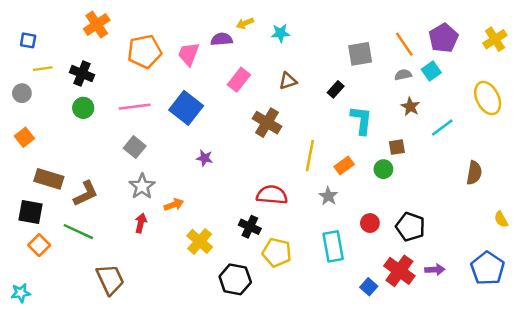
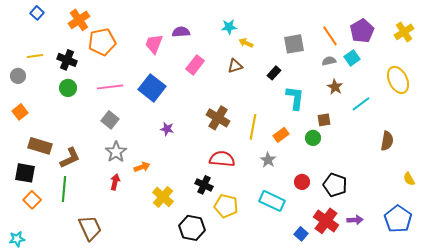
yellow arrow: (245, 23) -> (246, 43), moved, turned 48
blue square: (28, 40) -> (37, 13), moved, turned 32
orange pentagon: (144, 51) -> (102, 42), moved
brown cross: (267, 123) -> (218, 118), moved
green line: (78, 232) -> (64, 189), turned 70
cyan rectangle: (333, 246) -> (272, 201), turned -55

